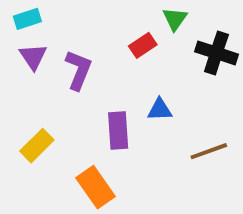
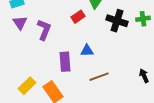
yellow rectangle: (37, 146) -> (27, 86), moved
brown line: (209, 151) -> (99, 77), moved

